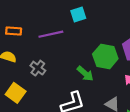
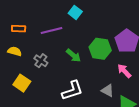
cyan square: (78, 15) -> (75, 12), turned -32
green arrow: (85, 74) -> (73, 55), moved

